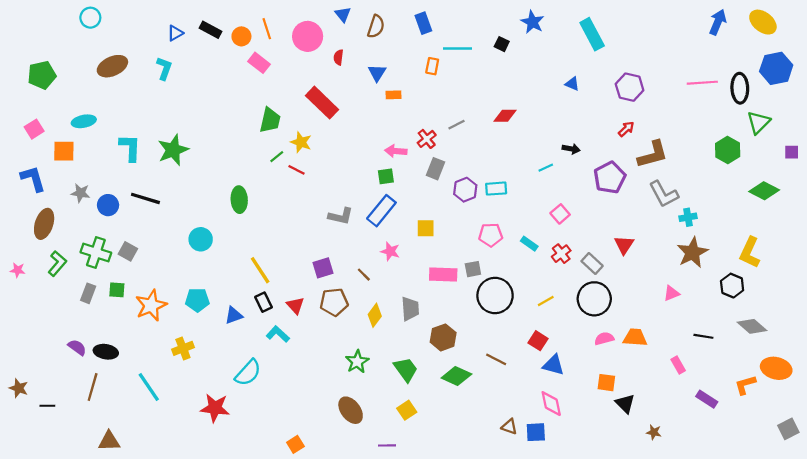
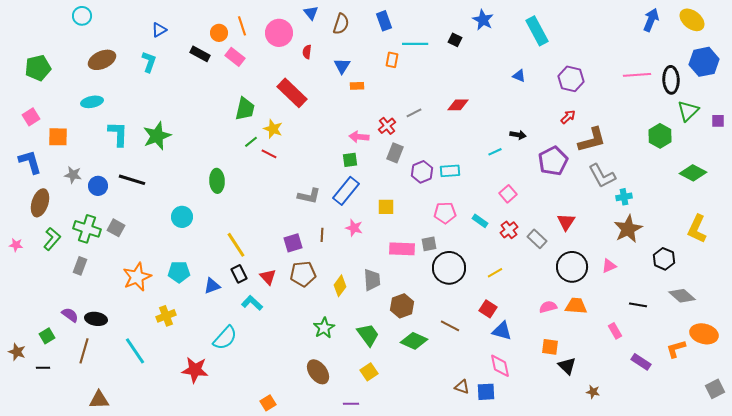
black rectangle: (211, 30) -> (200, 54), moved
cyan ellipse: (84, 121) -> (92, 102), moved
purple square: (792, 152) -> (718, 121), moved
yellow L-shape: (750, 253) -> (697, 229), moved
brown line: (364, 275) -> (322, 235), moved, turned 48
green square: (117, 290) -> (47, 336), moved, turned -35
black circle: (594, 299) -> (572, 267), moved

